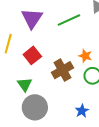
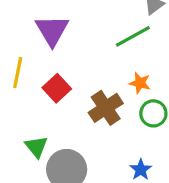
green line: (69, 20) -> (133, 36), moved
green triangle: (25, 84) -> (36, 147), moved

